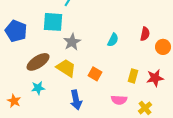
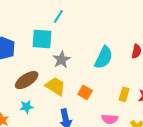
cyan semicircle: (113, 40) -> (104, 57), size x1.6

